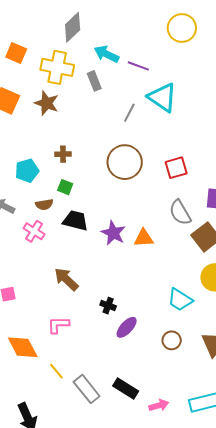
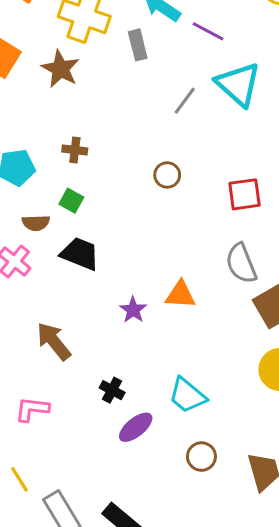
brown circle: (125, 162) -> (167, 175), size x0.5
purple star: (113, 233) -> (133, 310), moved, size x0.7
cyan trapezoid: (180, 300) -> (187, 395), moved

